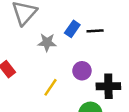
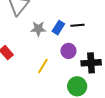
blue rectangle: (72, 29) -> (58, 28), moved
black line: (95, 31) -> (77, 25), moved

